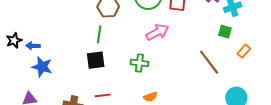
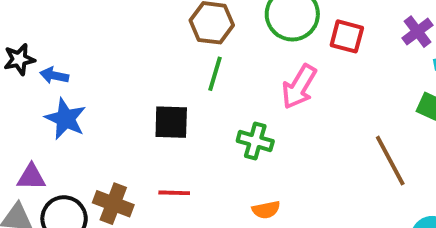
pink arrow: (157, 32) -> (299, 87), turned 140
green line: (99, 34) -> (215, 74), moved

